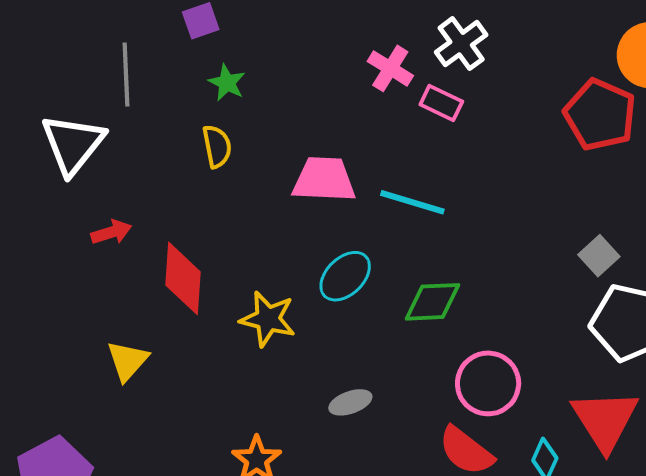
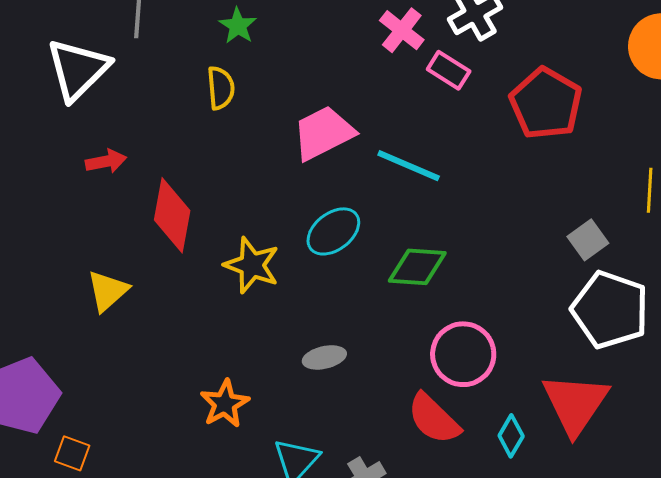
red pentagon: (600, 115) -> (546, 103), moved
pink trapezoid: (324, 180) -> (323, 133), turned -36

